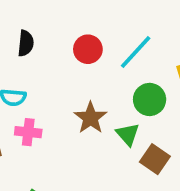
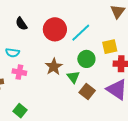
black semicircle: (26, 43) -> (21, 24), turned 136
red circle: (88, 49) -> (55, 29), size x1.5

